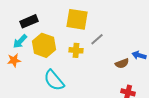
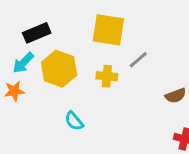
cyan semicircle: (54, 80) -> (74, 121), size x0.6

